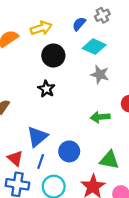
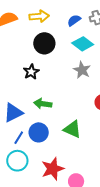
green arrow: (100, 117) -> (43, 104), moved
green triangle: (109, 160) -> (72, 129), moved
blue line: (41, 162) -> (19, 138), moved

